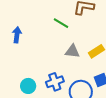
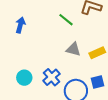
blue cross: (55, 82) -> (52, 77), turned -30

